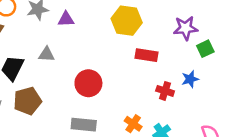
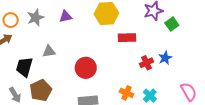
purple triangle: (66, 19) -> (66, 17), moved
blue star: (190, 79) -> (165, 58), moved
red cross: (165, 91) -> (147, 63), turned -32

